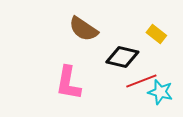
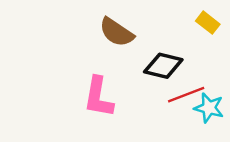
yellow rectangle: (156, 34) -> (208, 23), moved

